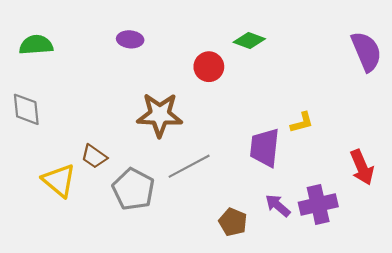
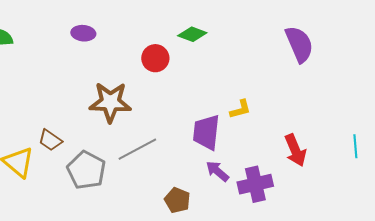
purple arrow: (278, 206) -> (217, 171), moved

